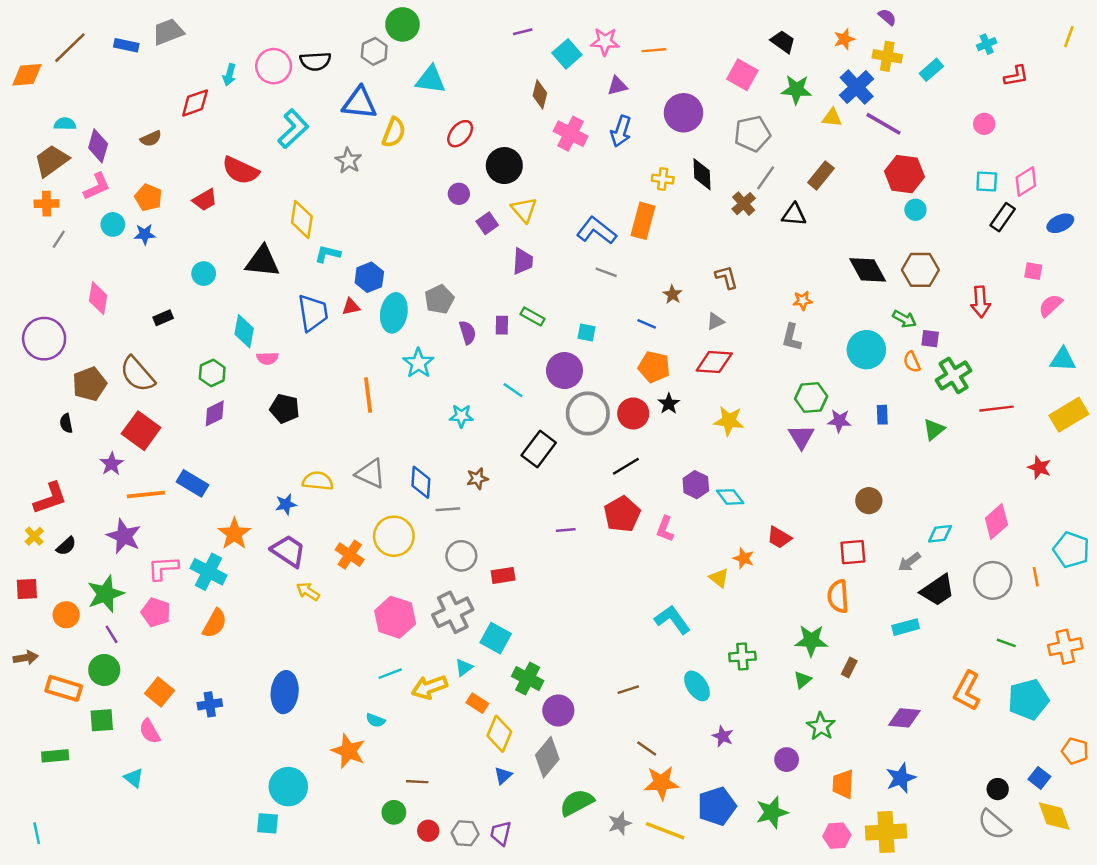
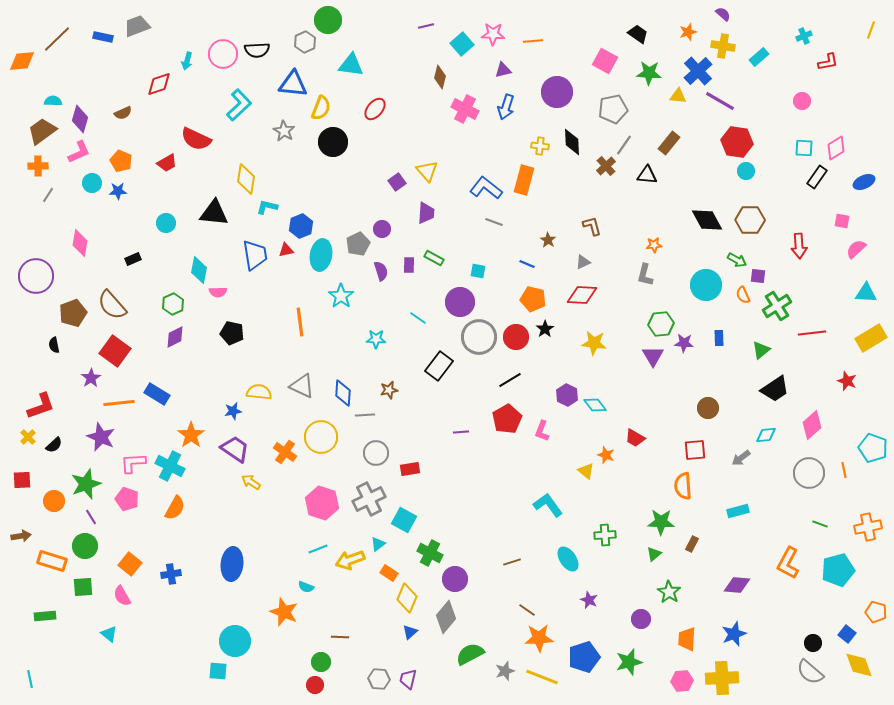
black circle: (504, 166) -> (333, 142), moved
purple circle: (459, 194) -> (382, 229), moved
black trapezoid: (938, 590) -> (775, 389), moved
red circle: (428, 831) -> (315, 685), moved

